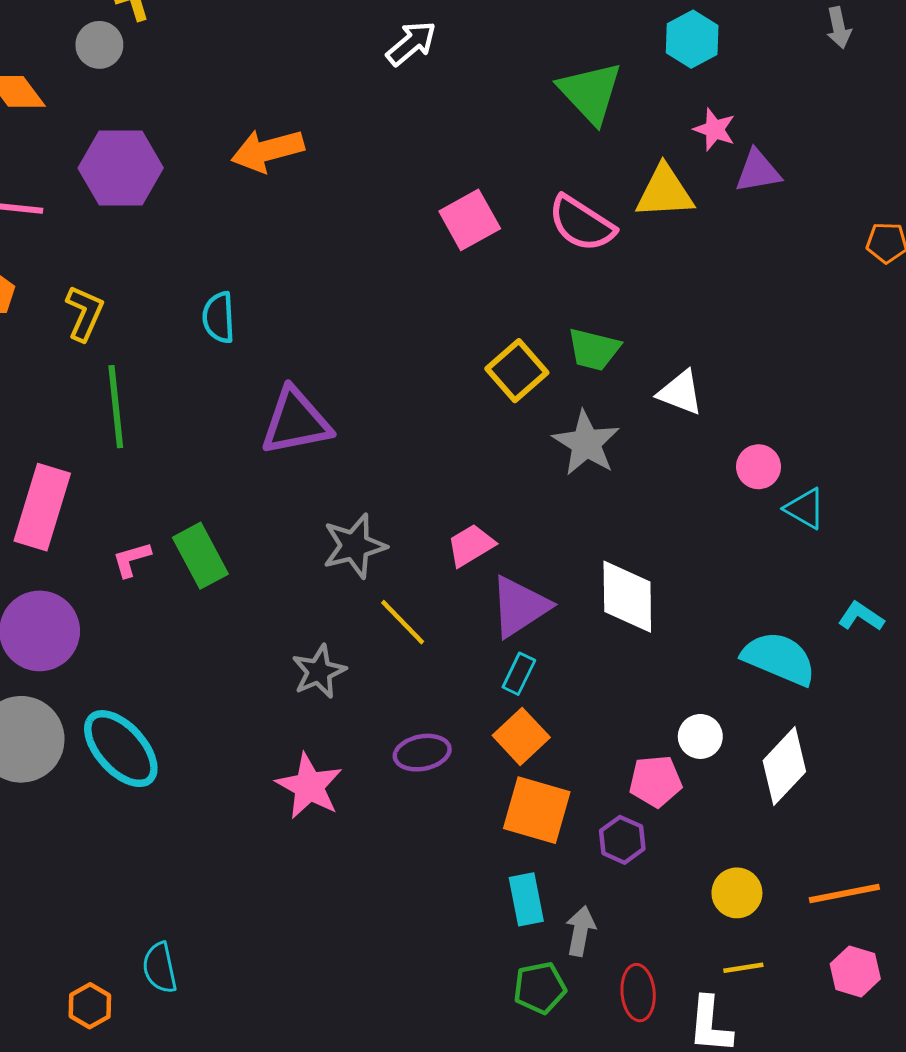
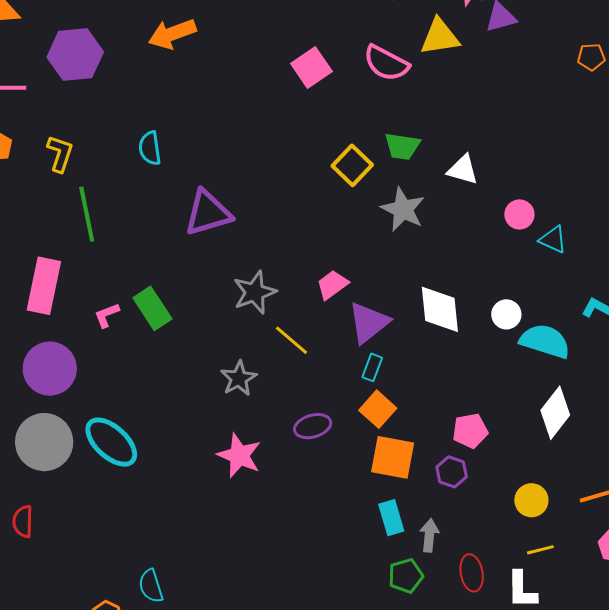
white circle: (700, 736) -> (506, 314), moved

